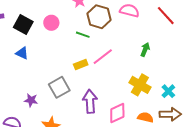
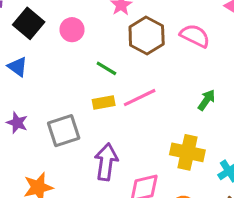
green line: (83, 35) -> (106, 68), moved
yellow cross: (140, 85) -> (187, 152), turned -30
purple star: (31, 100) -> (17, 123), moved

